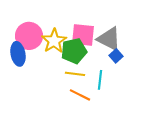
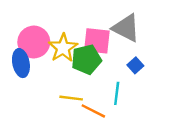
gray triangle: (109, 39) -> (126, 28), moved
yellow line: (75, 74) -> (71, 98), moved

